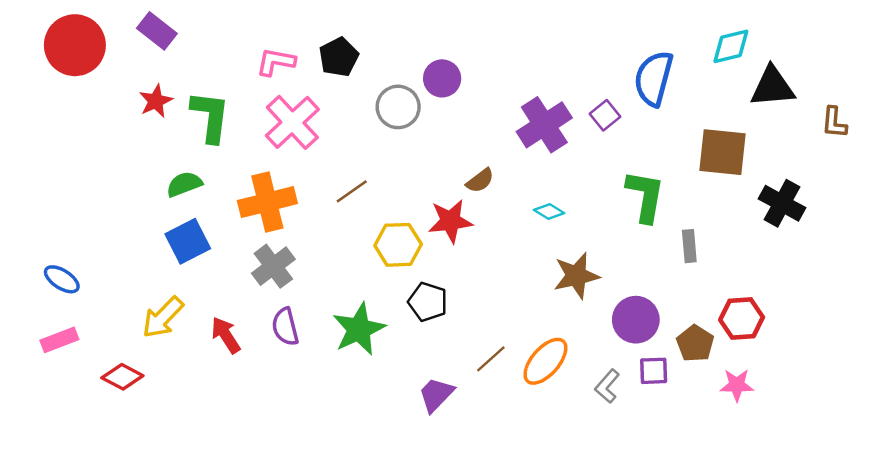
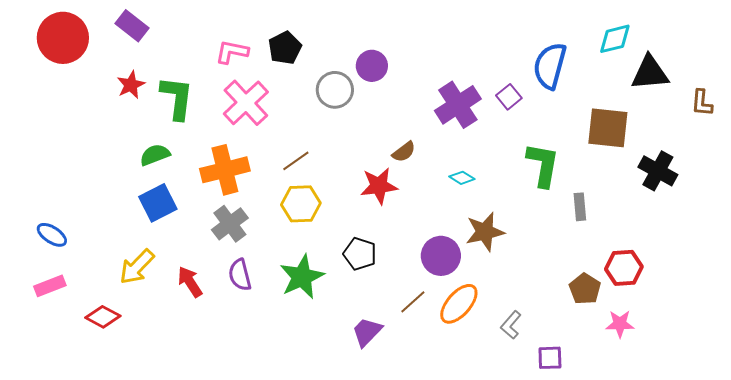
yellow hexagon: (398, 245) -> (301, 204), moved
purple circle: (636, 320) -> (441, 256), moved
purple square: (654, 371) -> (550, 358), moved

